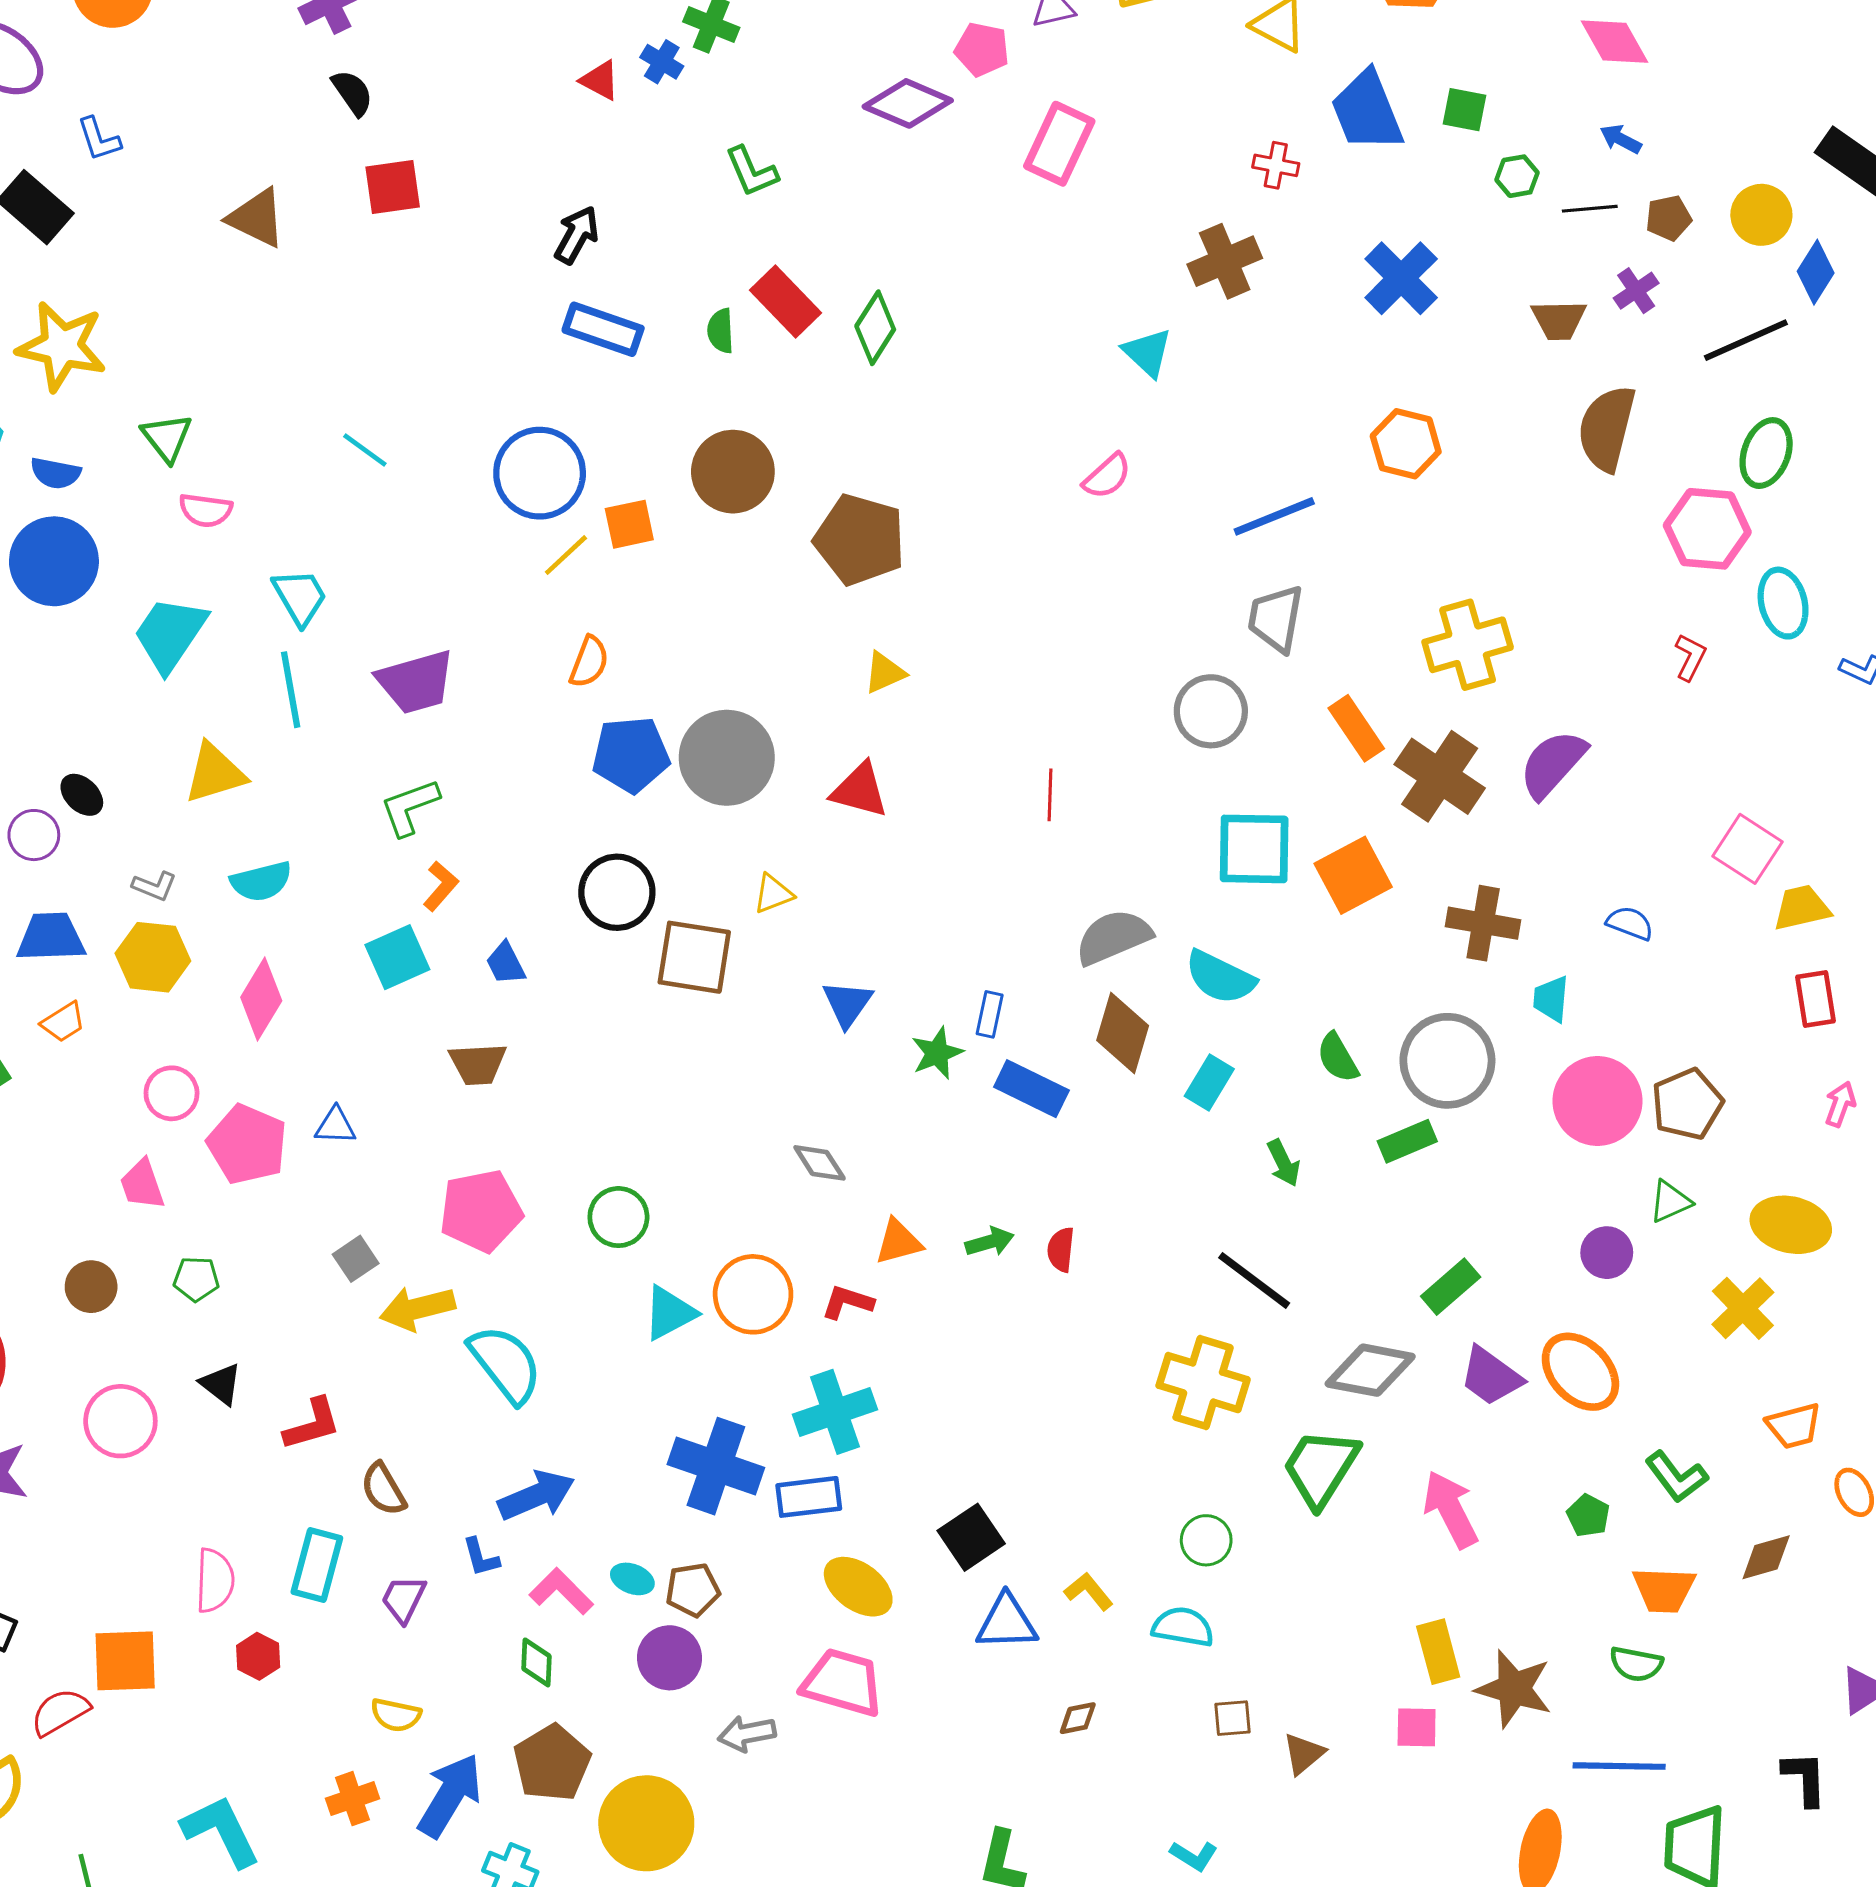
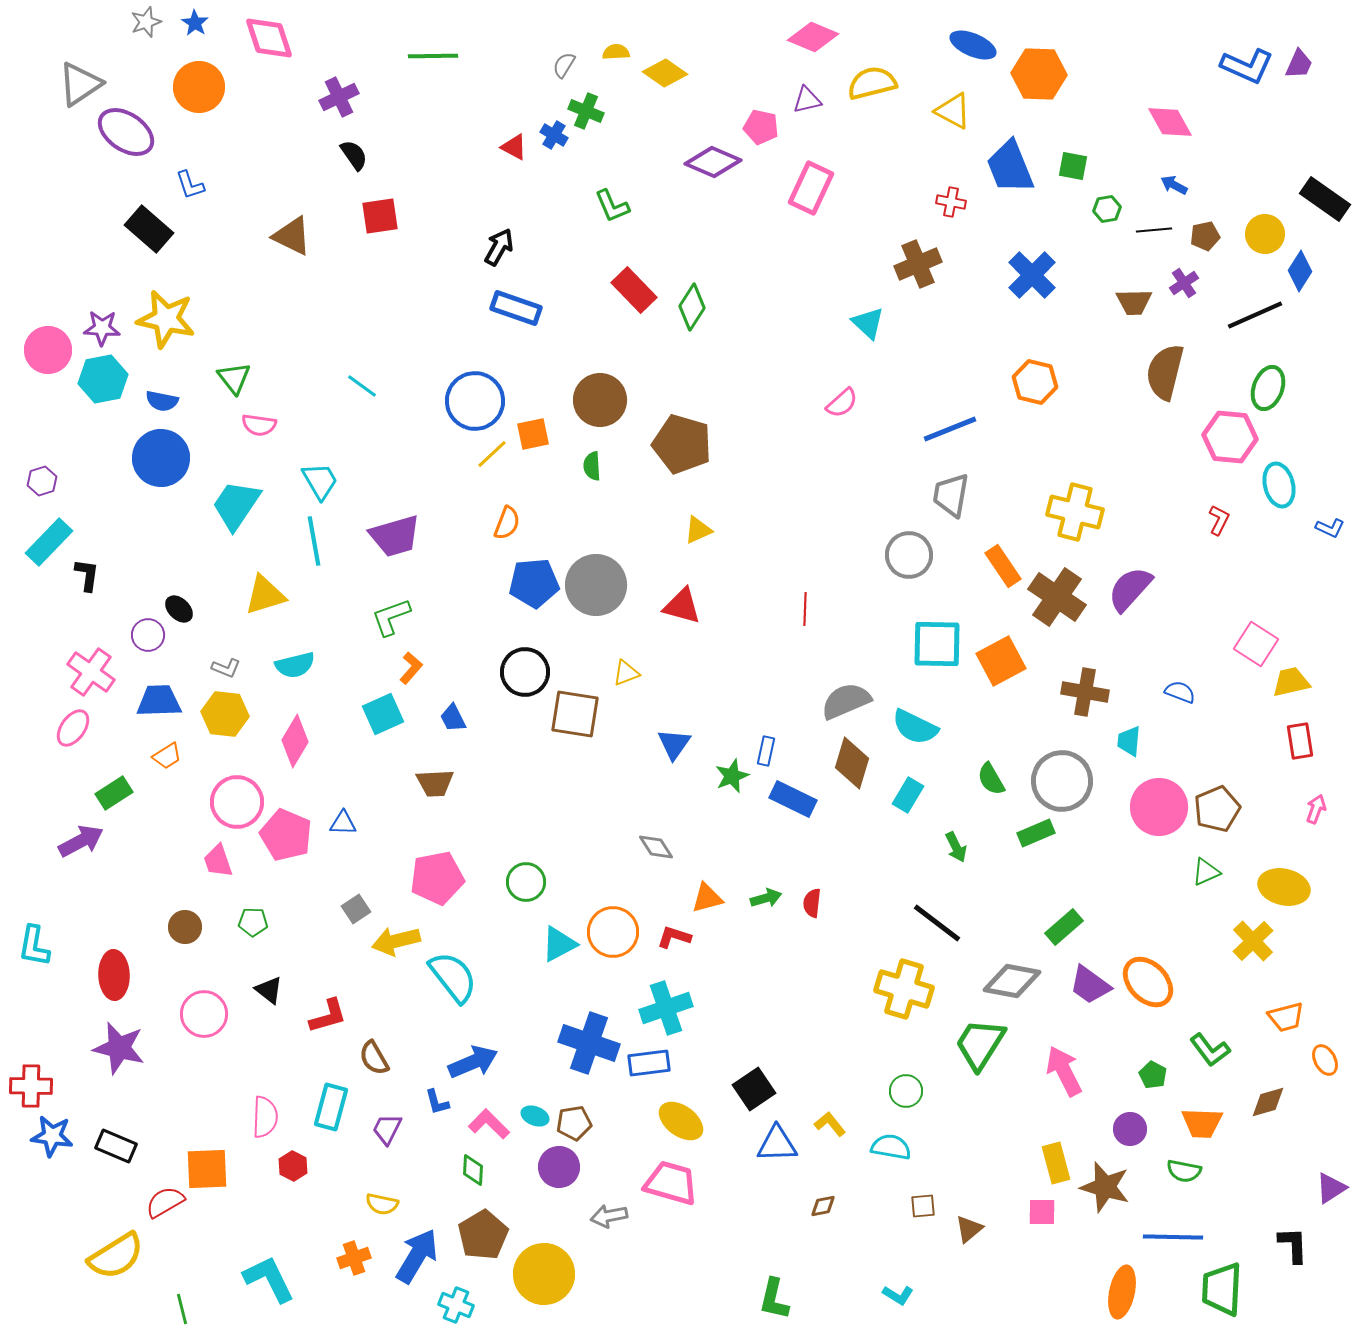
green semicircle: (721, 331) -> (592, 466), moved
yellow cross: (1468, 645) -> (1075, 512), turned 30
pink circle: (172, 1093) -> (237, 802), size x1.5
purple circle: (1607, 1253) -> (1130, 1129), moved

